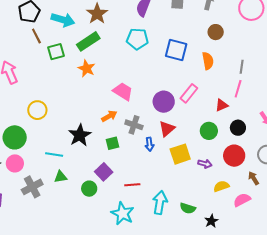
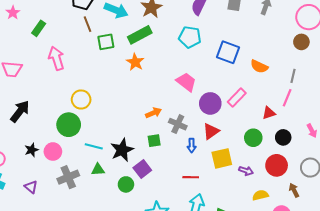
brown circle: (216, 32) -> (301, 42), moved
orange semicircle: (208, 61) -> (259, 66), turned 120
pink trapezoid: (123, 91) -> (186, 82), moved
black star: (80, 135) -> (122, 150), moved
green circle: (15, 137) -> (69, 125), moved
red line: (132, 185) -> (191, 177), moved

